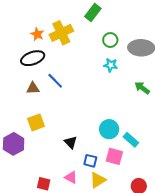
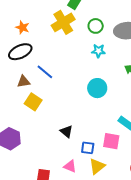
yellow cross: (61, 33) -> (63, 22), moved
yellow square: (36, 122) -> (33, 102), moved, turned -30
cyan circle: (109, 129) -> (97, 88), moved

